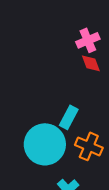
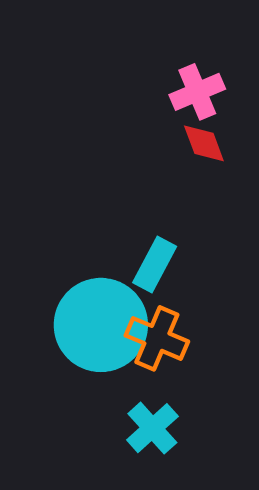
orange cross: (89, 146) -> (157, 338), moved

